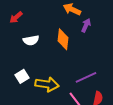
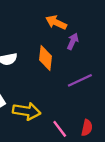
purple line: (86, 77) -> (80, 80), moved

